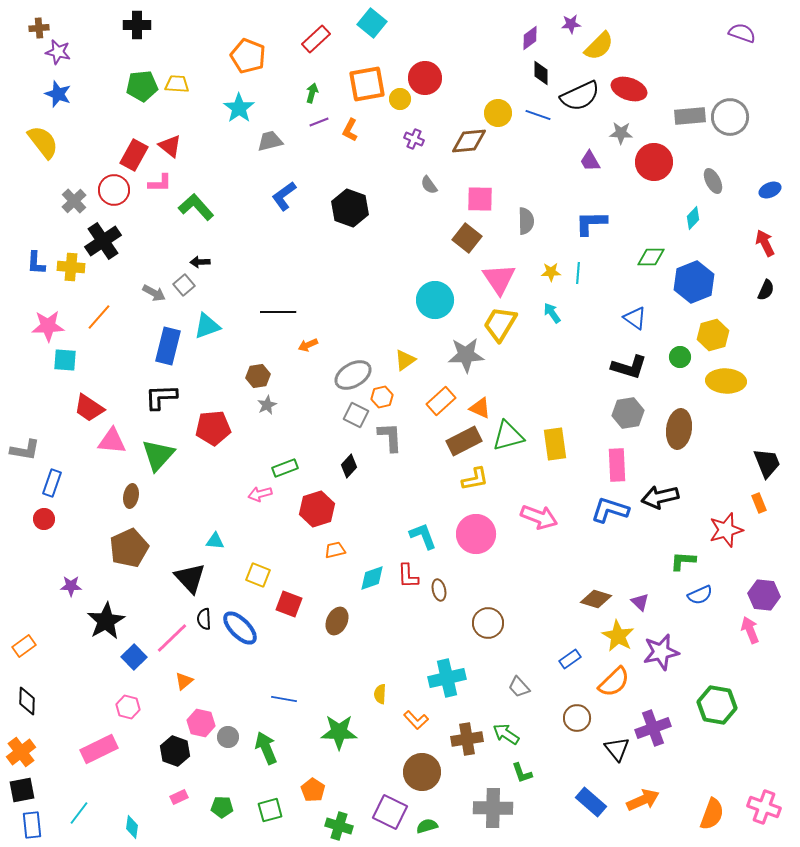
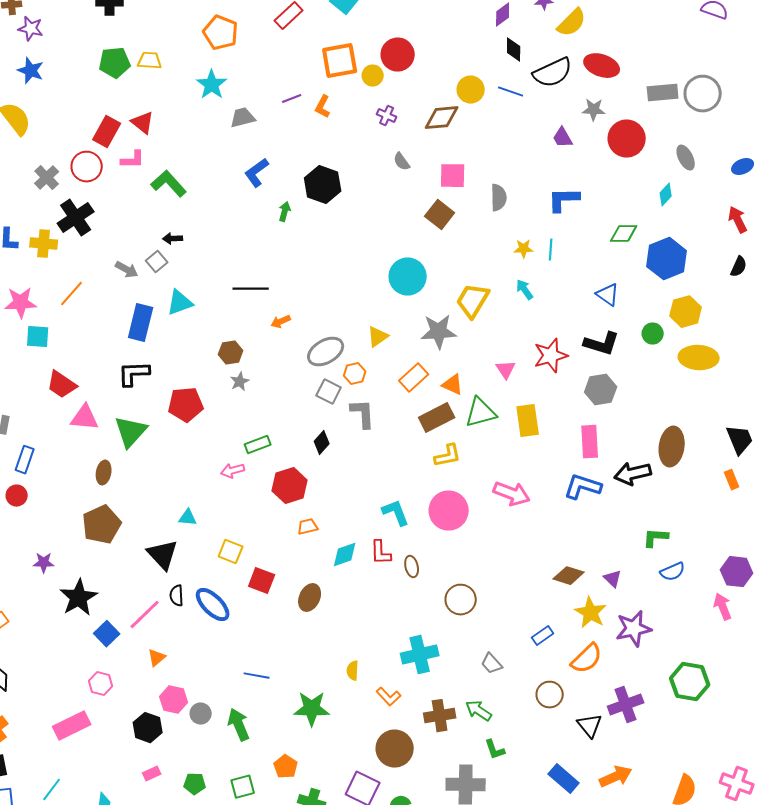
green arrow: (312, 93) -> (285, 212), moved
pink triangle: (499, 279) -> (506, 370), moved, size x0.6
brown ellipse: (679, 429) -> (672, 447), moved
red star: (726, 530) -> (551, 356), moved

